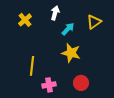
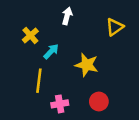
yellow cross: (25, 20) -> (30, 35), moved
cyan arrow: (68, 29) -> (51, 51), moved

